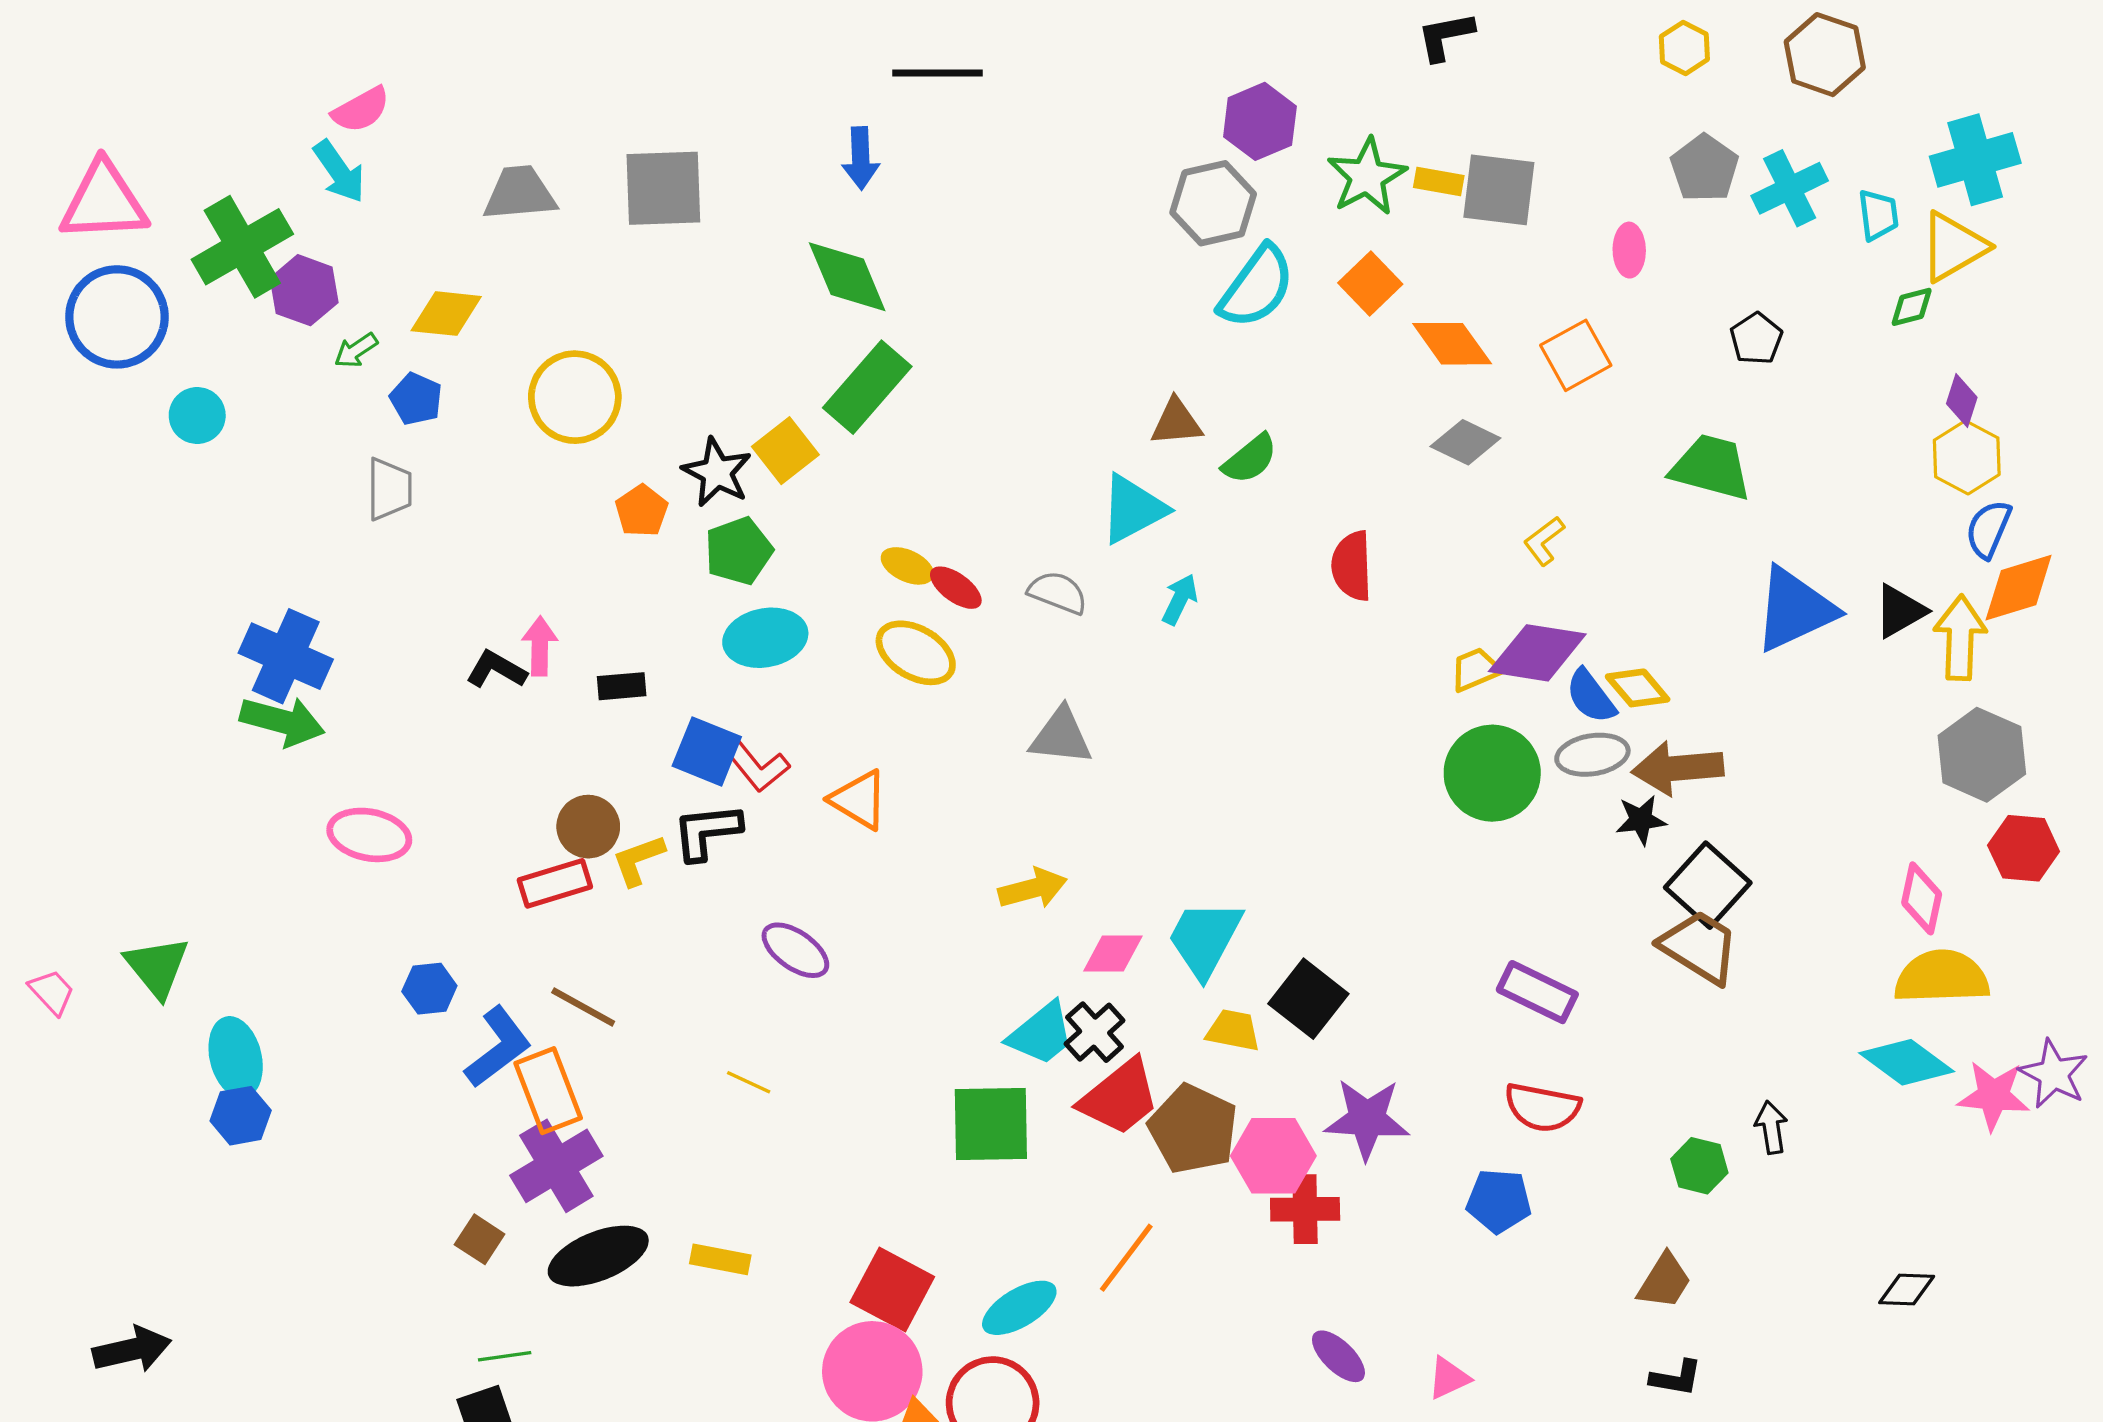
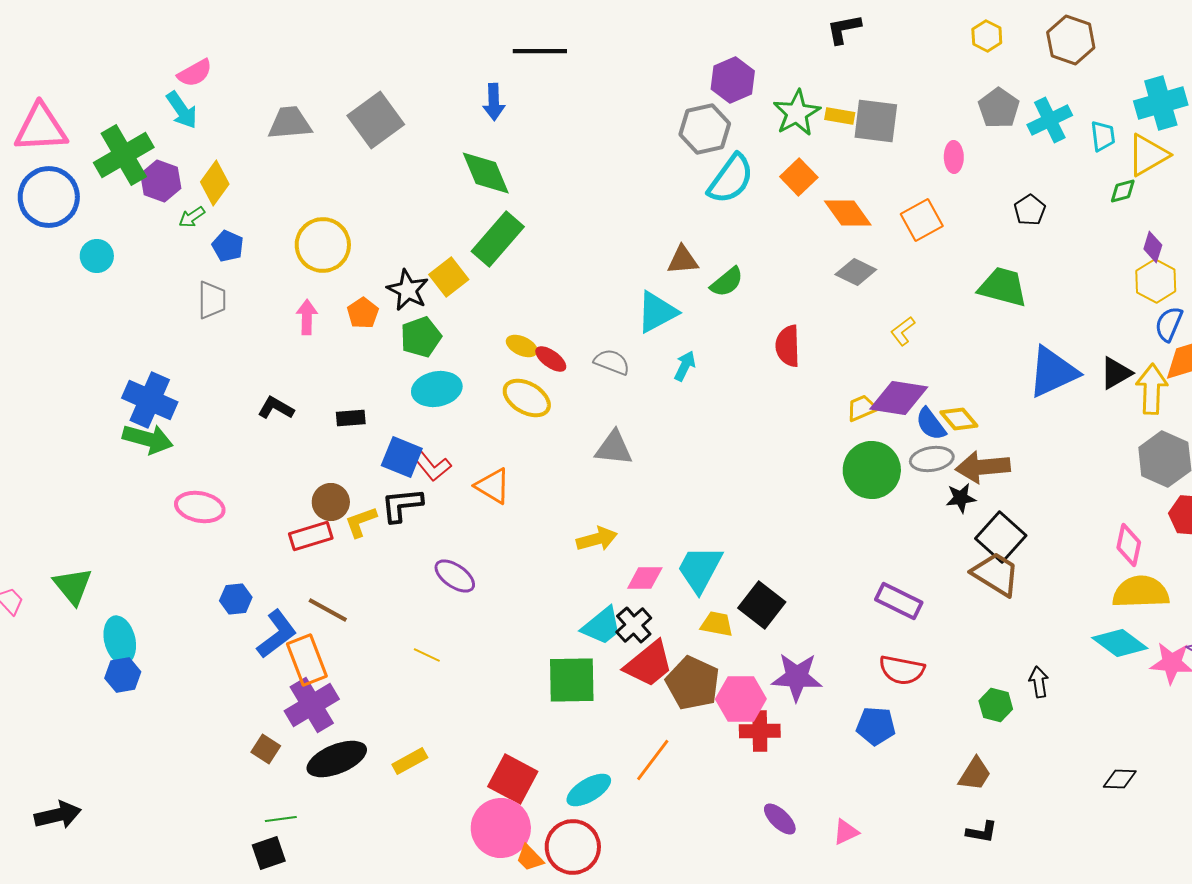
gray square: (663, 188) -> (376, 120), turned -34
yellow diamond: (446, 314) -> (215, 183), moved, turned -60
pink arrow: (540, 646) -> (307, 317), moved
yellow rectangle: (720, 1259) -> (410, 761), turned -40

